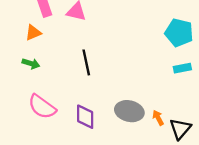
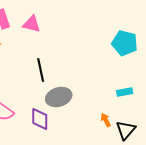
cyan rectangle: (182, 68) -> (125, 92), moved
gray ellipse: (129, 111) -> (59, 97), moved, turned -30

